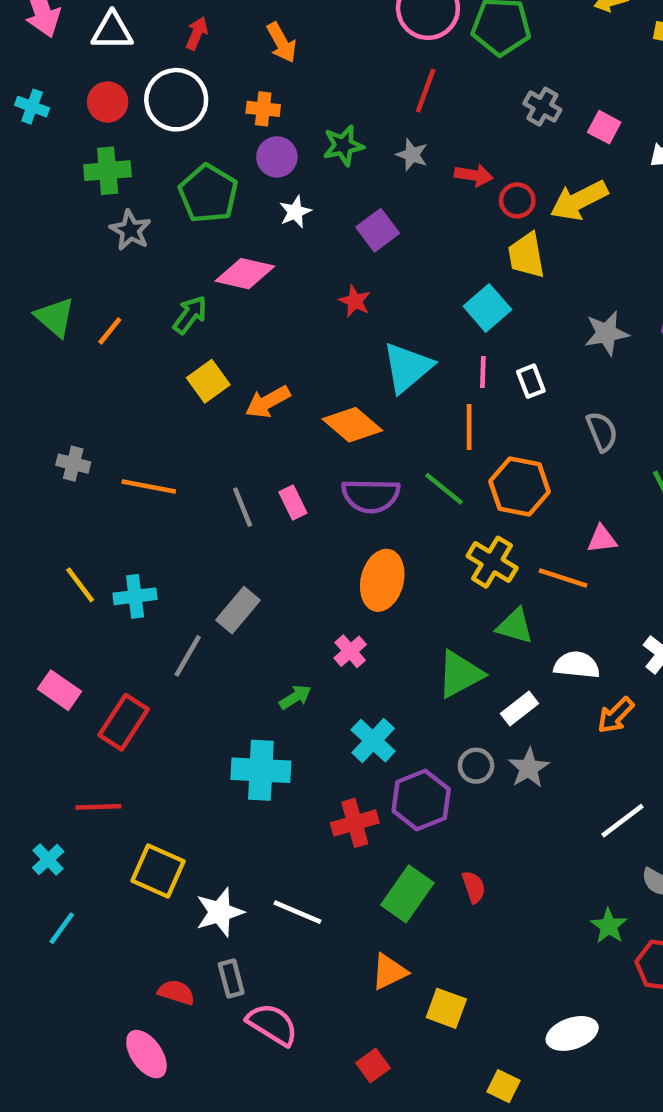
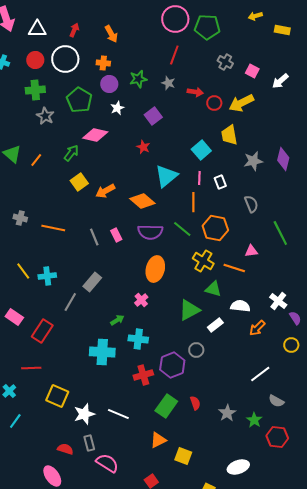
yellow trapezoid: (526, 255) -> (229, 135), moved
cyan cross: (373, 741) -> (138, 339), moved, turned -36
gray star: (529, 768) -> (227, 413), moved

